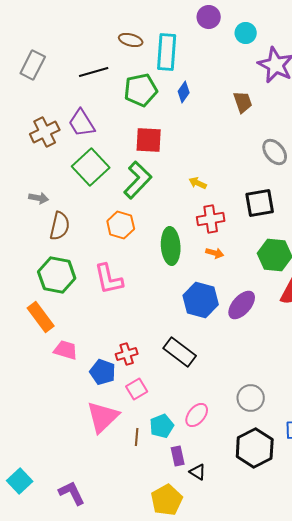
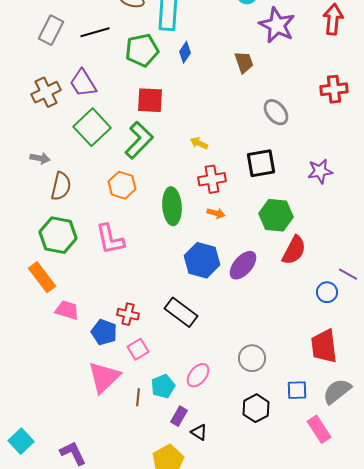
gray rectangle: (33, 65) -> (51, 30), moved
red cross: (127, 354) -> (128, 314), turned 30
black hexagon: (255, 448) -> (256, 408), size x0.7
purple rectangle: (178, 456) -> (179, 416), turned 42

